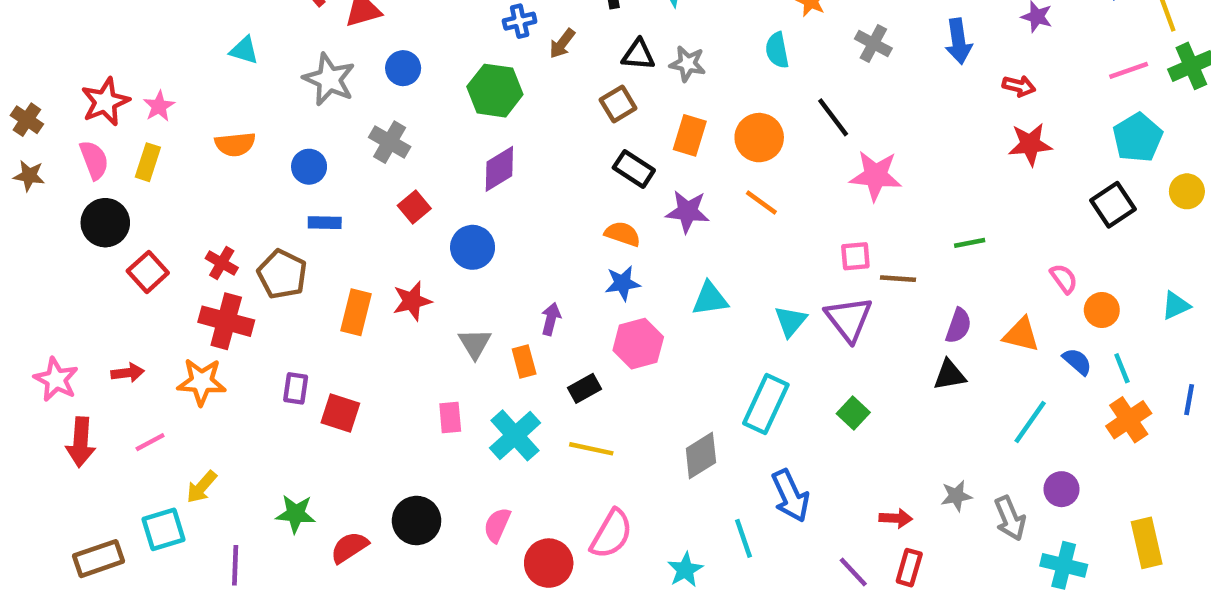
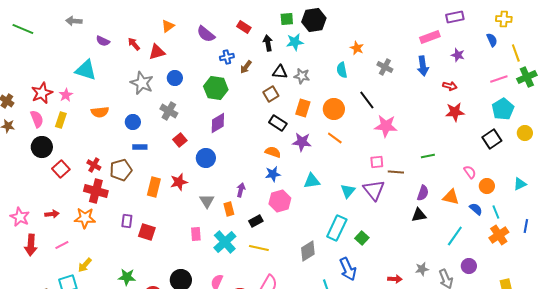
cyan triangle: (244, 50) -> (86, 70), moved, size x1.6
brown pentagon: (282, 274) -> (121, 170), turned 30
green square: (853, 413) -> (362, 238), moved

